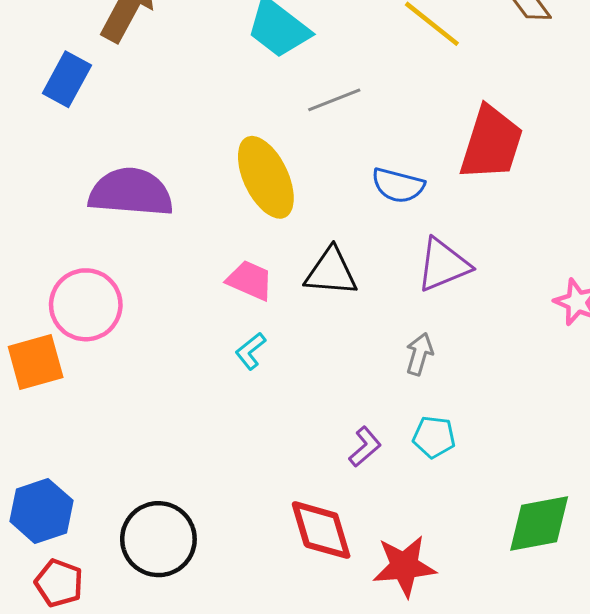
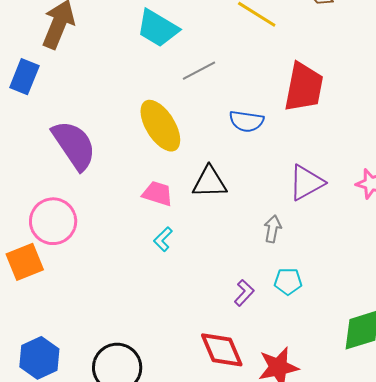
purple semicircle: (131, 192) -> (74, 145), turned 58
purple triangle: (443, 265) -> (306, 183), moved

